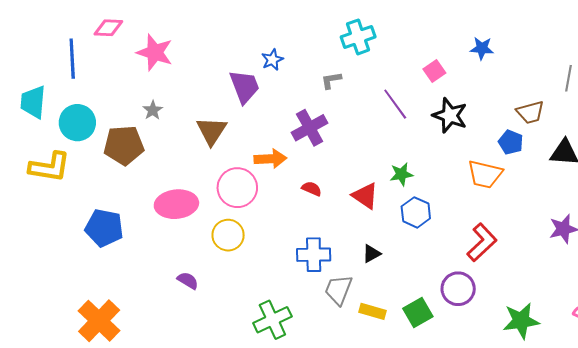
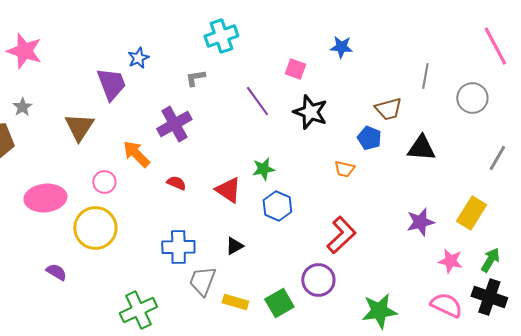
pink square: (434, 71) -> (295, 69), turned -35
orange arrow: (270, 159) -> (136, 154), turned -132
orange trapezoid: (485, 174) -> (344, 169), size x0.6
pink circle: (237, 188) -> (104, 182), size x0.6
yellow circle: (228, 235) -> (95, 228), size x1.4

